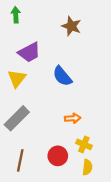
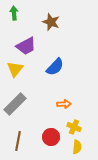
brown star: (71, 26) -> (51, 22), moved
blue semicircle: (62, 76) -> (55, 67), turned -96

